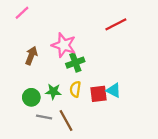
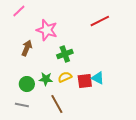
pink star: (64, 45) -> (47, 30), moved
yellow semicircle: (75, 89) -> (65, 77), turned 56
gray line: (44, 117) -> (22, 105), moved

